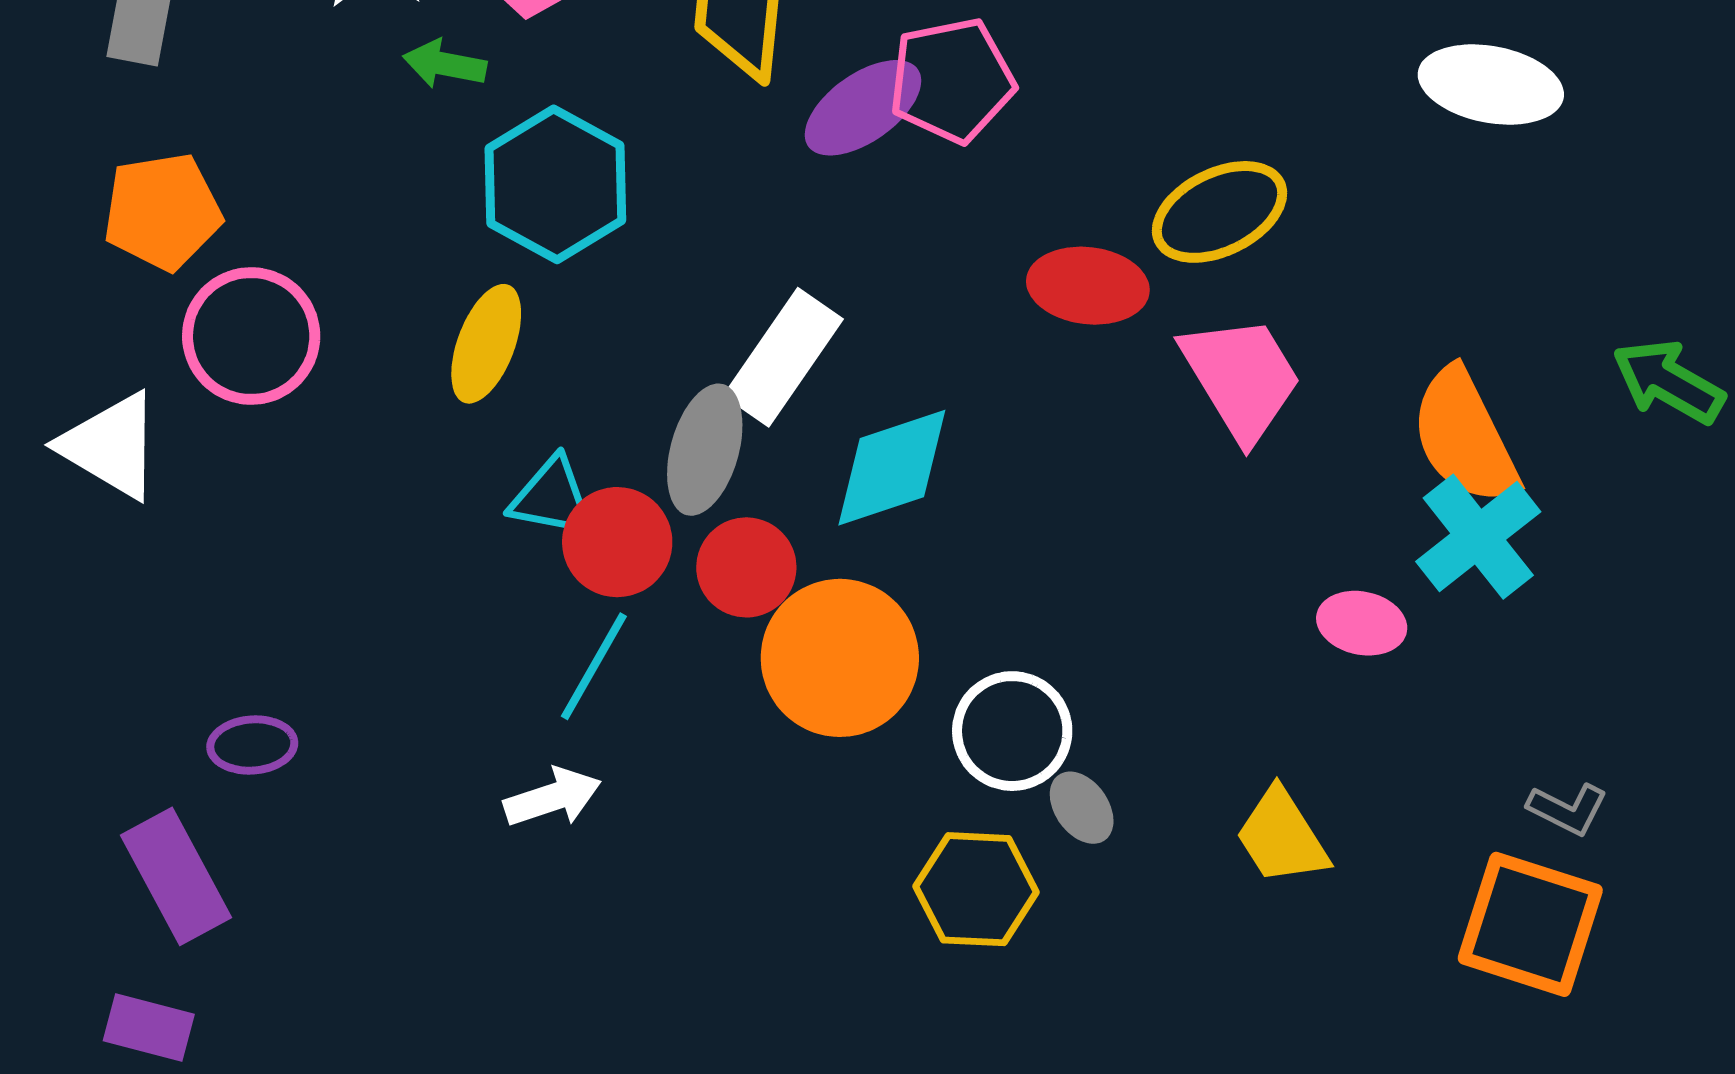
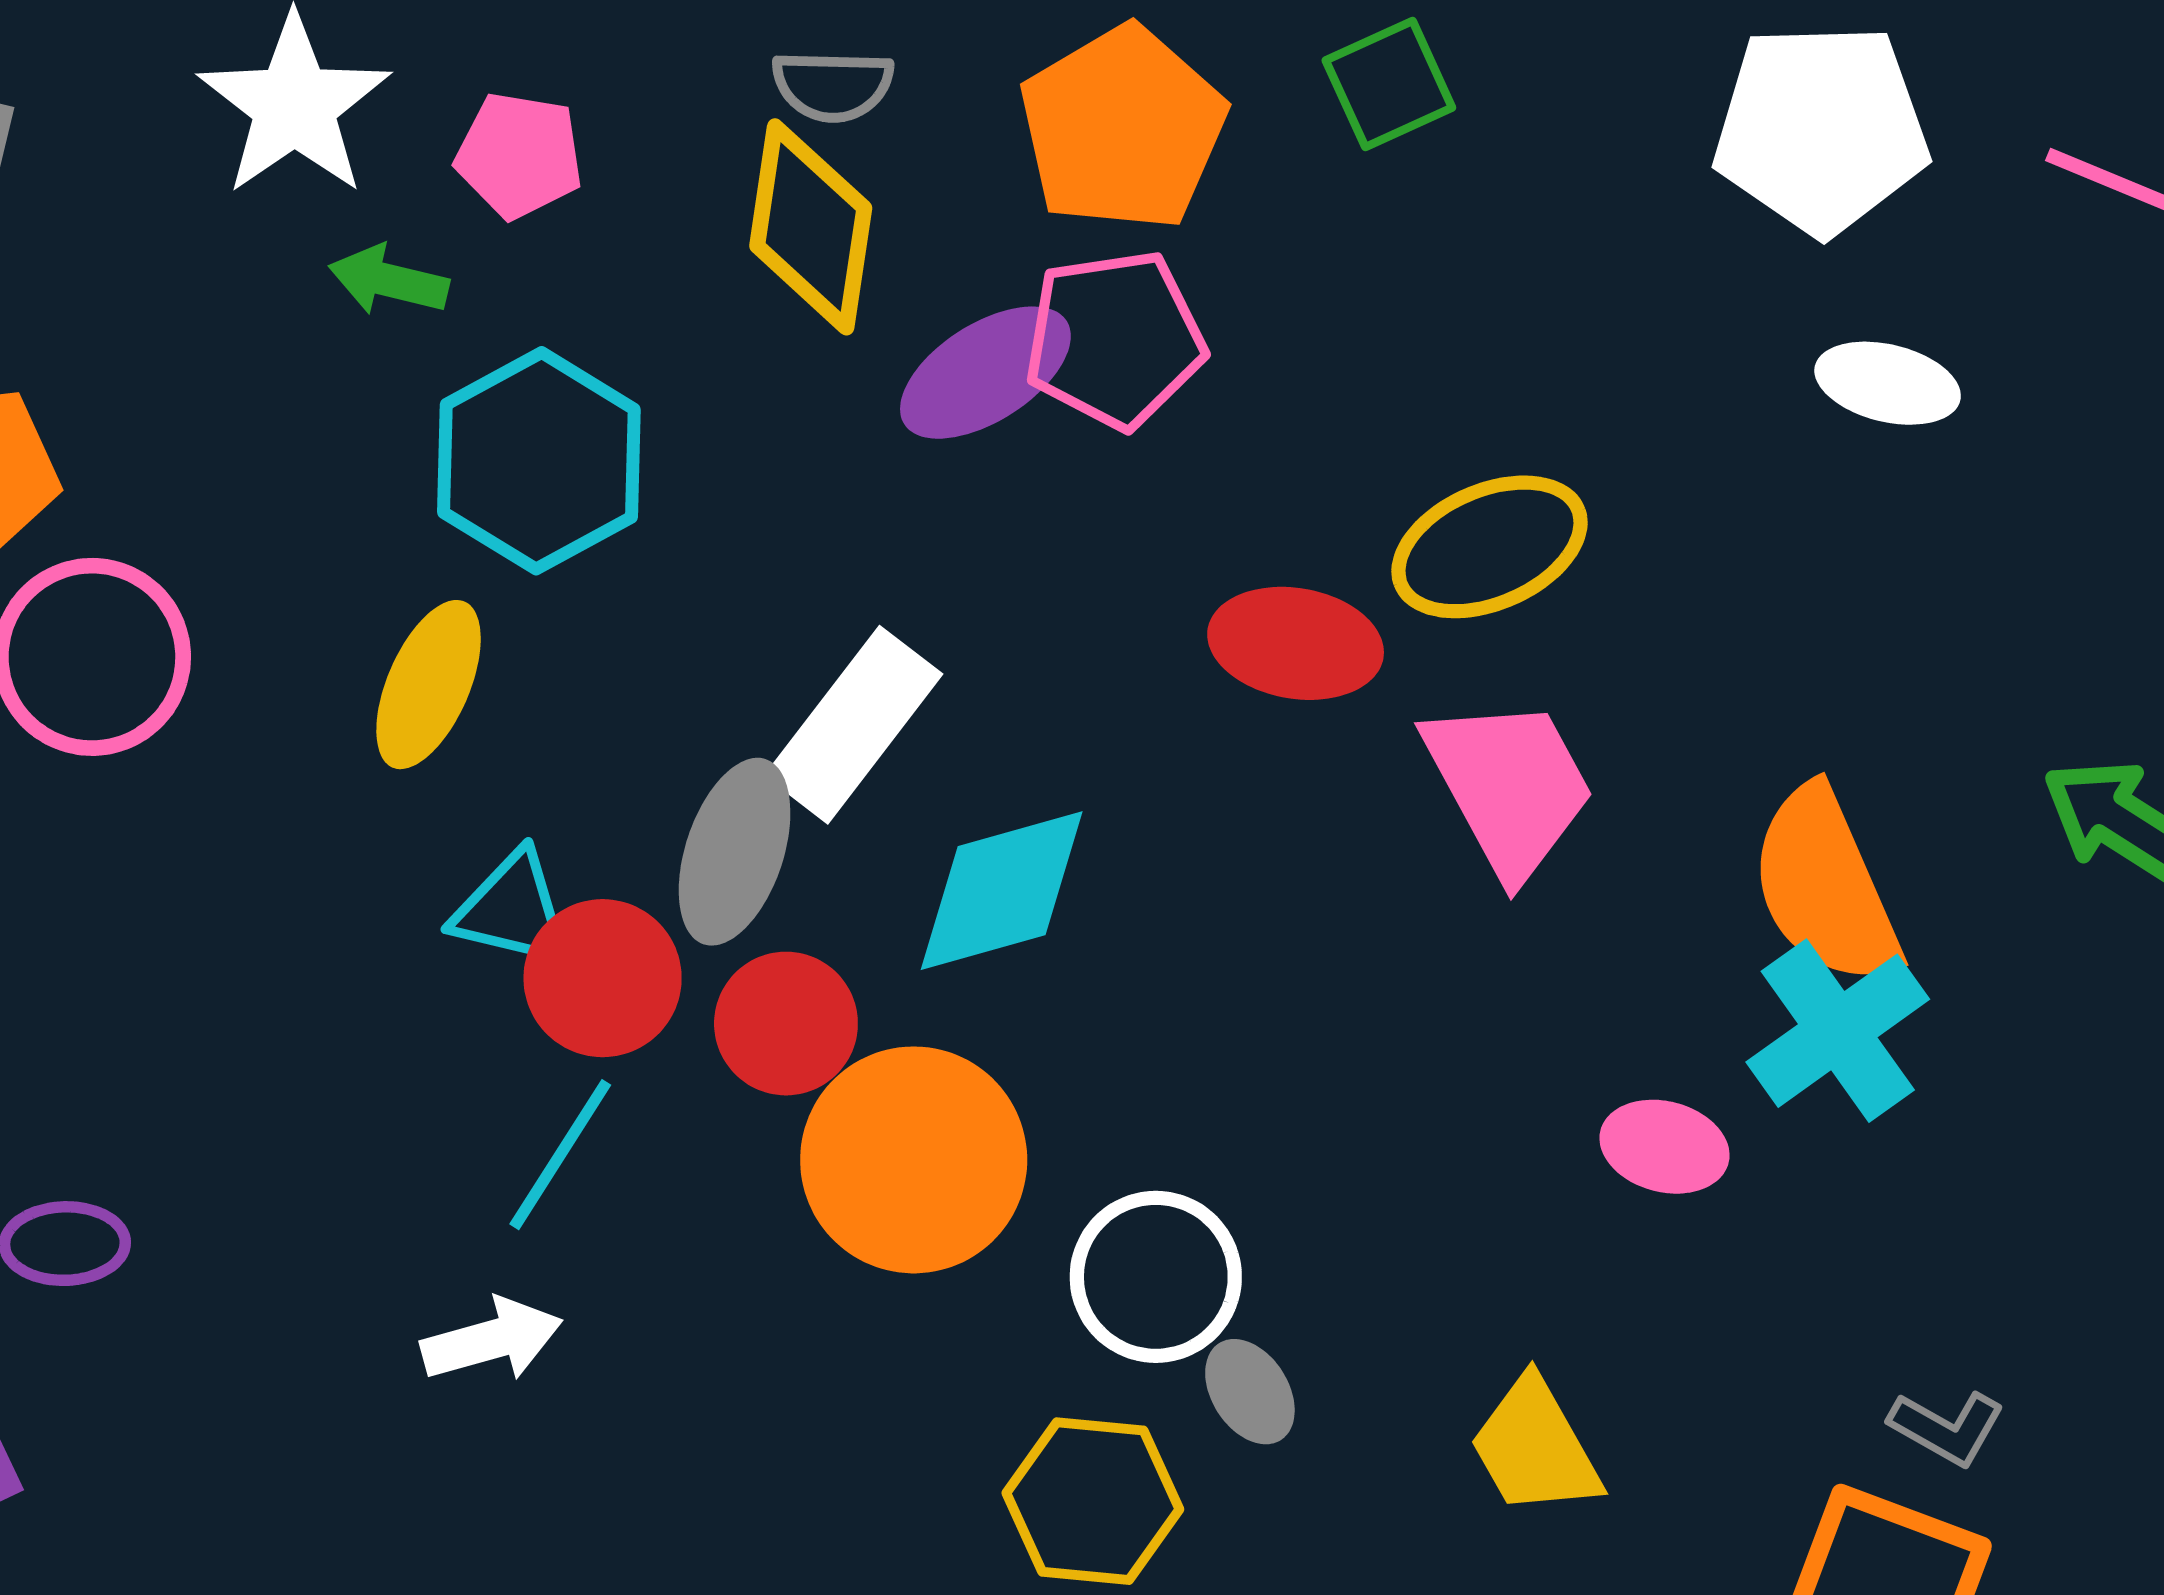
white ellipse: (1491, 85) -> (1888, 383), size x0.7

